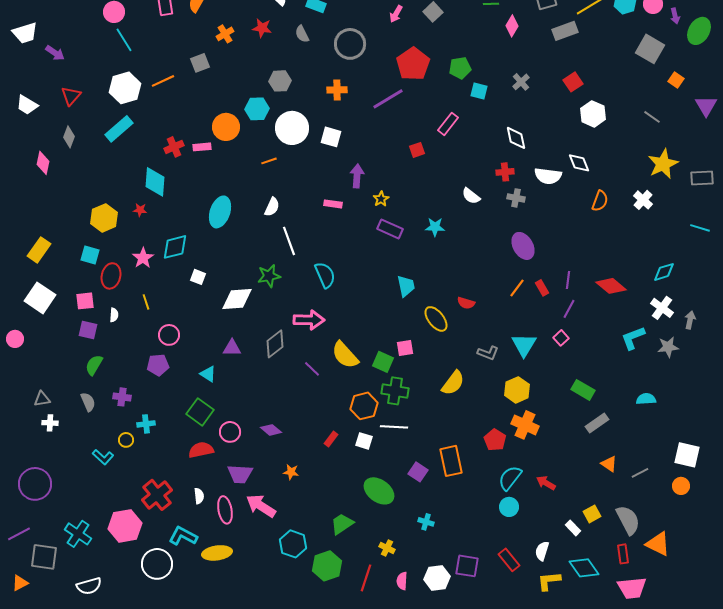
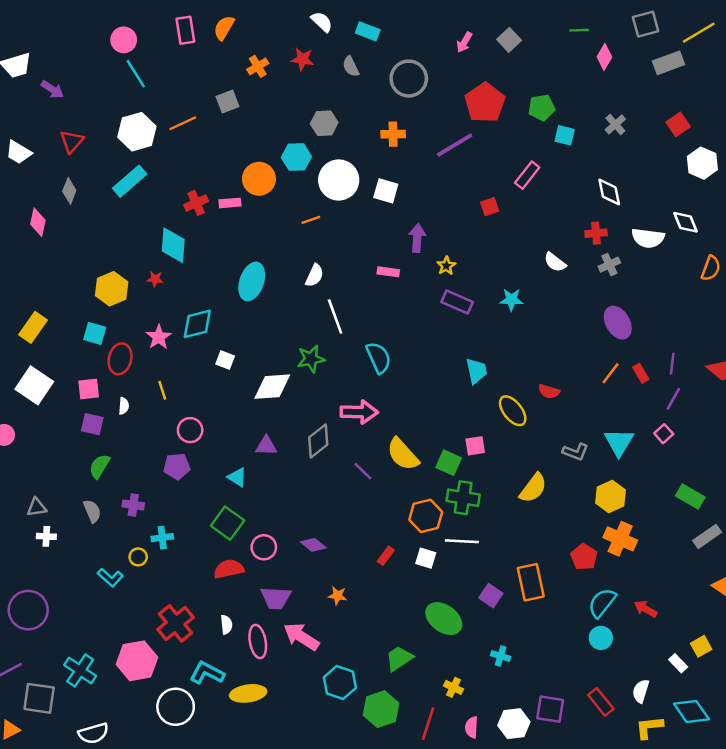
gray cross: (516, 198) -> (609, 265), turned -36

